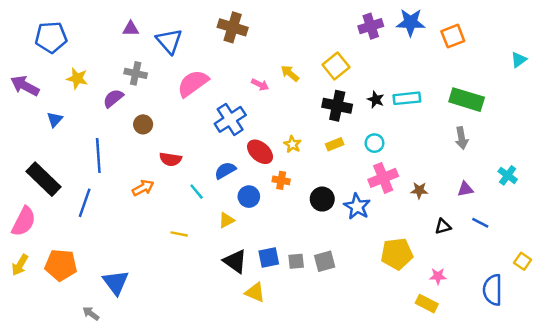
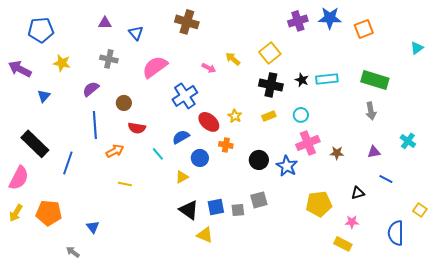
blue triangle: (169, 41) -> (136, 33), size x0.7
purple semicircle: (113, 98) -> (91, 89), moved
brown circle: (143, 124) -> (124, 103), moved
blue line: (98, 156) -> (95, 125), moved
black triangle: (443, 226) -> (358, 193), moved
yellow line: (179, 234) -> (125, 184), moved
gray square: (325, 261) -> (259, 200), moved
blue triangle: (116, 282) -> (93, 227), size x0.6

